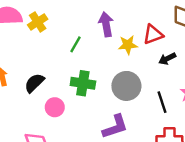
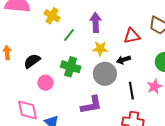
yellow cross: (38, 22) -> (52, 16), moved, turned -35
yellow star: (128, 45) -> (100, 49), moved
black arrow: (167, 59) -> (124, 60), moved

